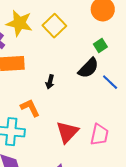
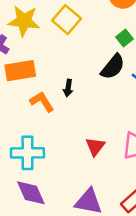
orange L-shape: (30, 108) -> (42, 102), moved
red triangle: (67, 132) -> (95, 147), size x0.7

